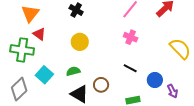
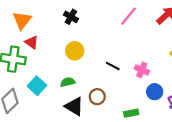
pink cross: (131, 37) -> (142, 70), moved
black line: (130, 68) -> (113, 66), moved

